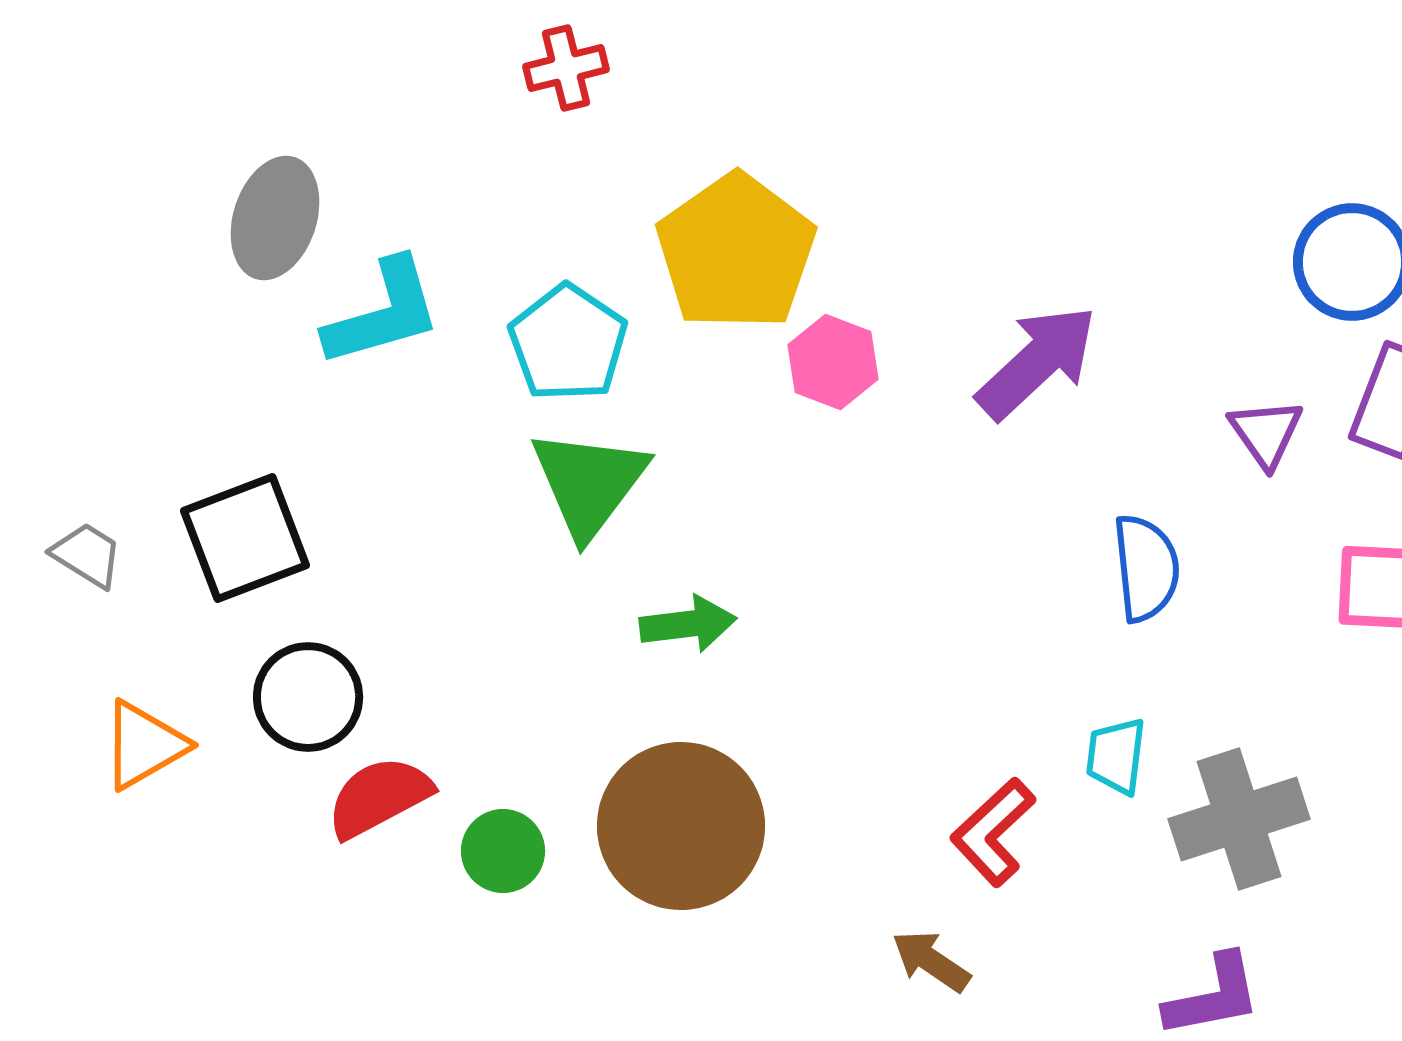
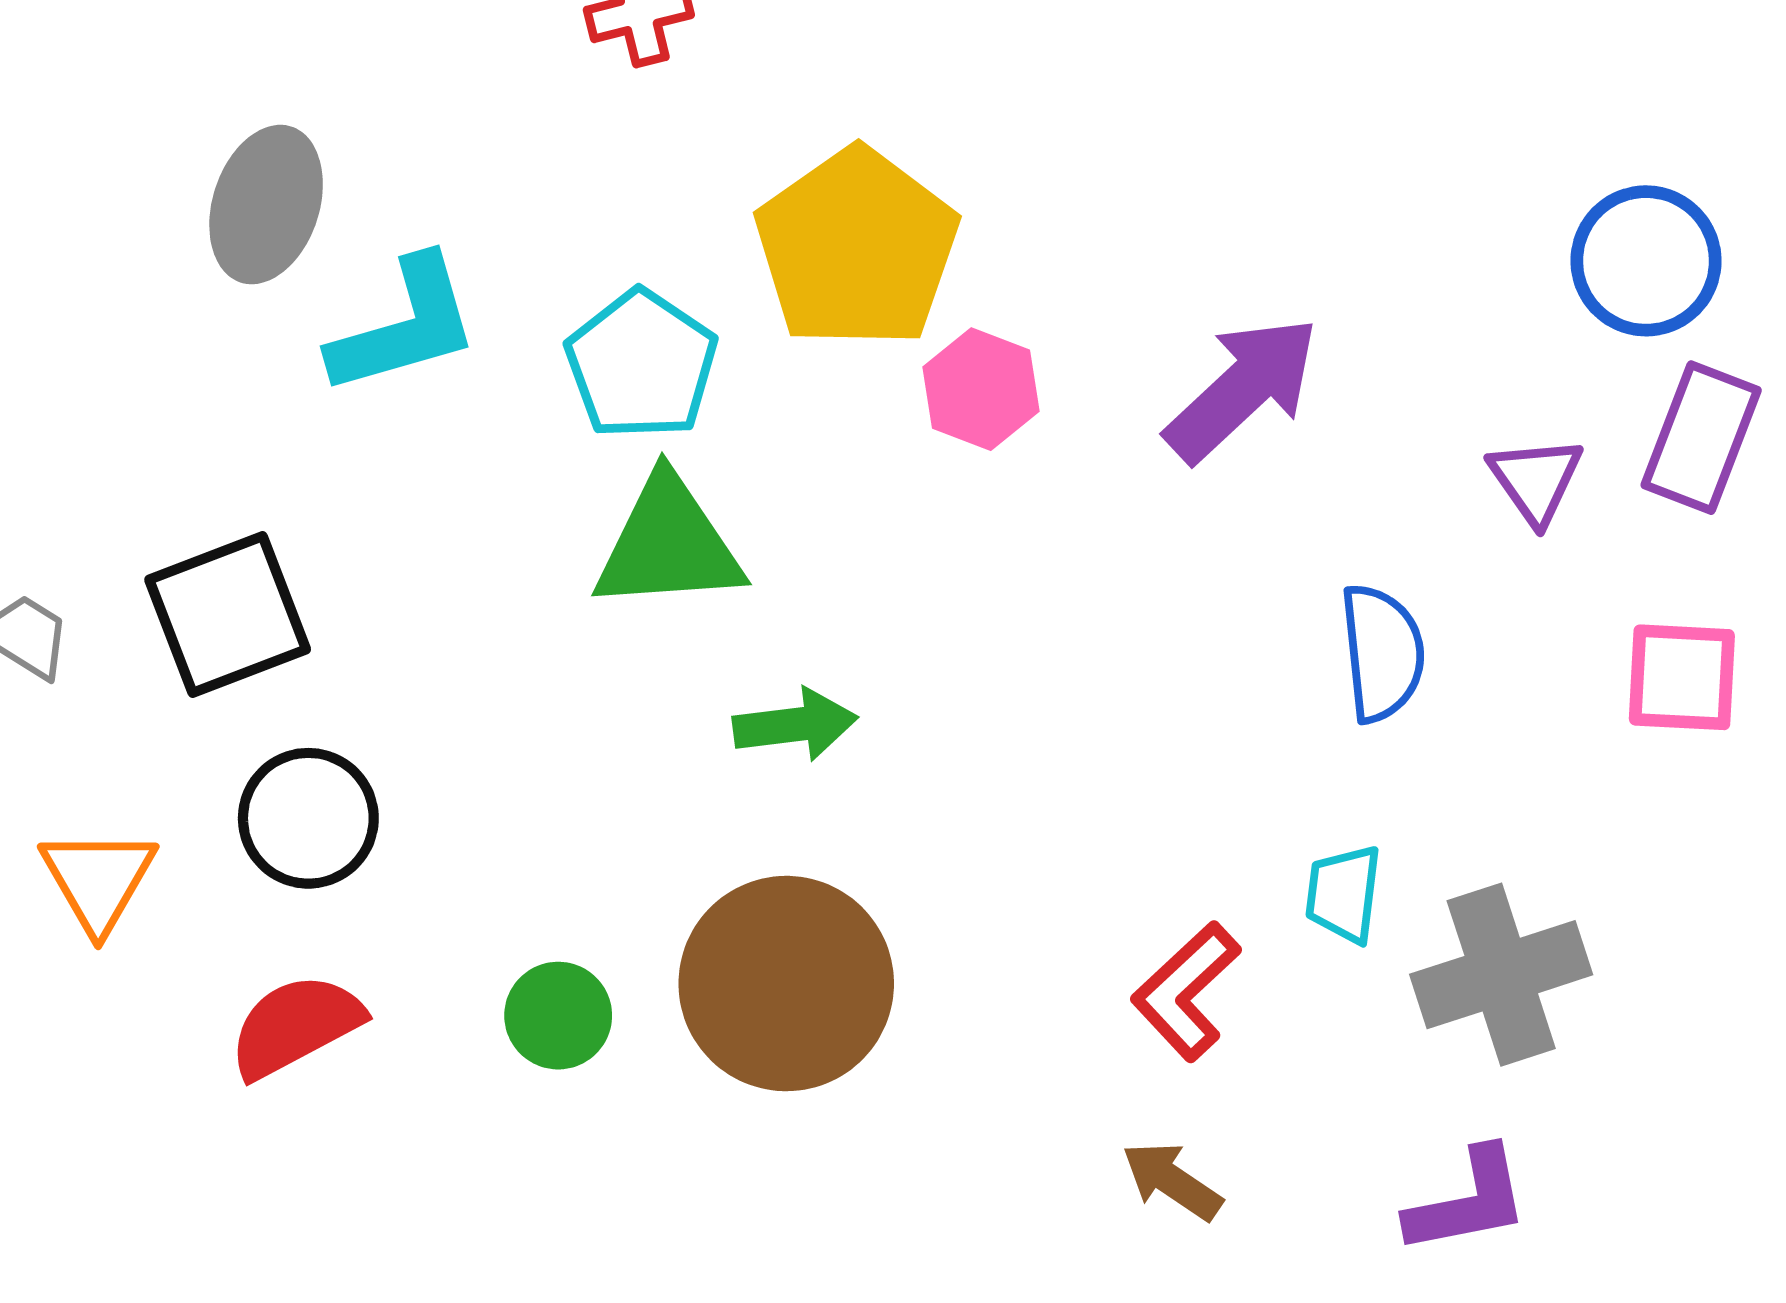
green triangle: (589, 483) -> (668, 544), turned 49
orange triangle: (144, 745) -> (98, 880), turned -30
red semicircle: (379, 797) -> (296, 1026), moved
brown arrow: (931, 961) -> (1172, 1181), moved

